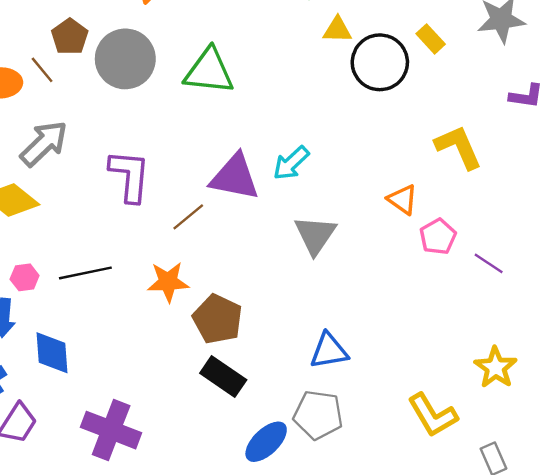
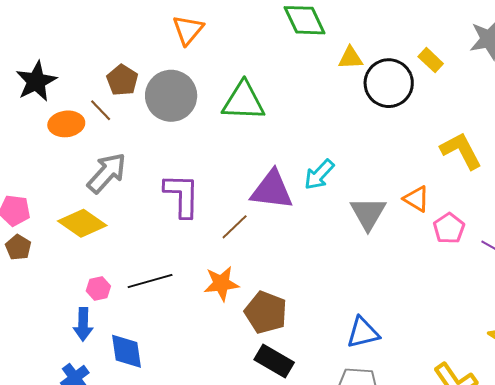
gray triangle: (315, 235) -> (368, 213), moved

